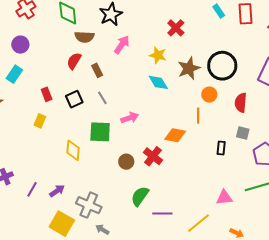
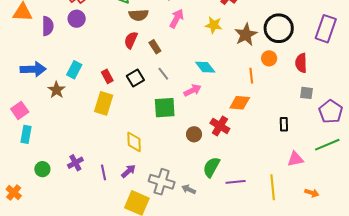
purple circle: (20, 45) -> (77, 19), moved
cyan rectangle: (14, 74) -> (74, 70), moved
cyan diamond: (158, 82) -> (205, 67), moved
orange line: (198, 116) -> (251, 76), moved
yellow rectangle: (40, 121) -> (104, 103), size x1.6
black rectangle: (221, 148) -> (284, 124), moved
yellow diamond: (73, 150) -> (134, 142), moved
purple line: (32, 189) -> (103, 172), turned -35
yellow line: (199, 223) -> (273, 187), turned -50
gray arrow: (102, 230) -> (189, 189), moved

